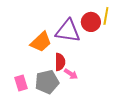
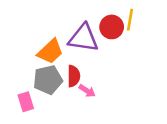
gray pentagon: (47, 82) -> (48, 80), moved

